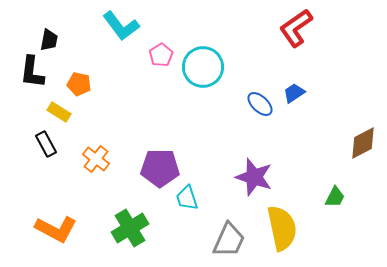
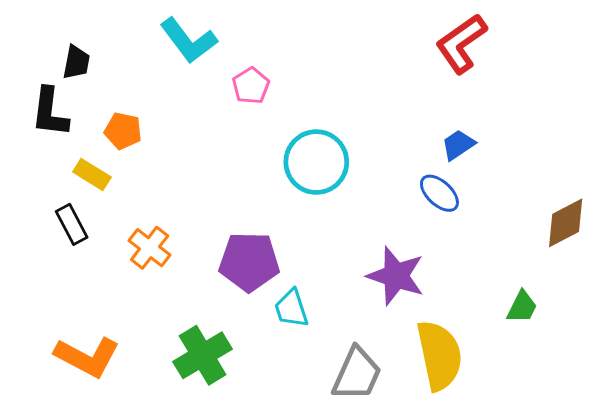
cyan circle: (203, 67) -> (316, 162), moved
blue ellipse: (260, 104) -> (439, 193), moved

